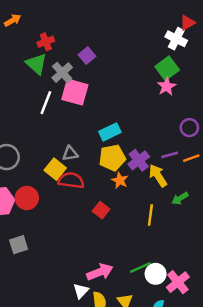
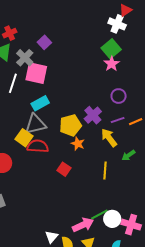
purple circle: (189, 128) -> (119, 96), moved
cyan rectangle: (110, 132) -> (40, 103), moved
gray triangle: (70, 154) -> (35, 124), size x1.6
purple cross: (139, 160) -> (93, 115), moved
pink arrow: (100, 272) -> (83, 225), moved
pink cross: (178, 282) -> (131, 225), turned -30

